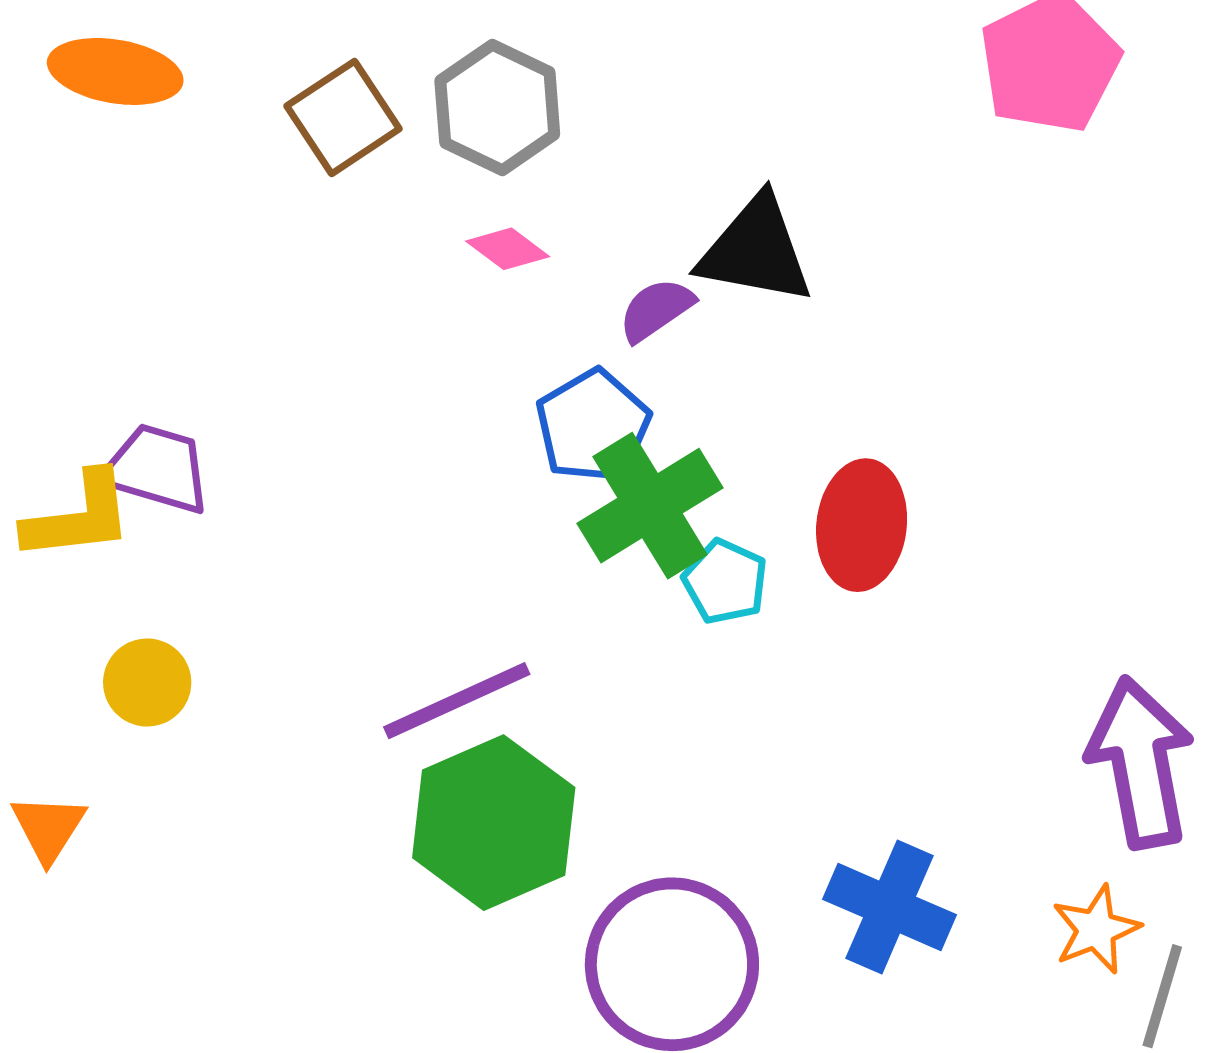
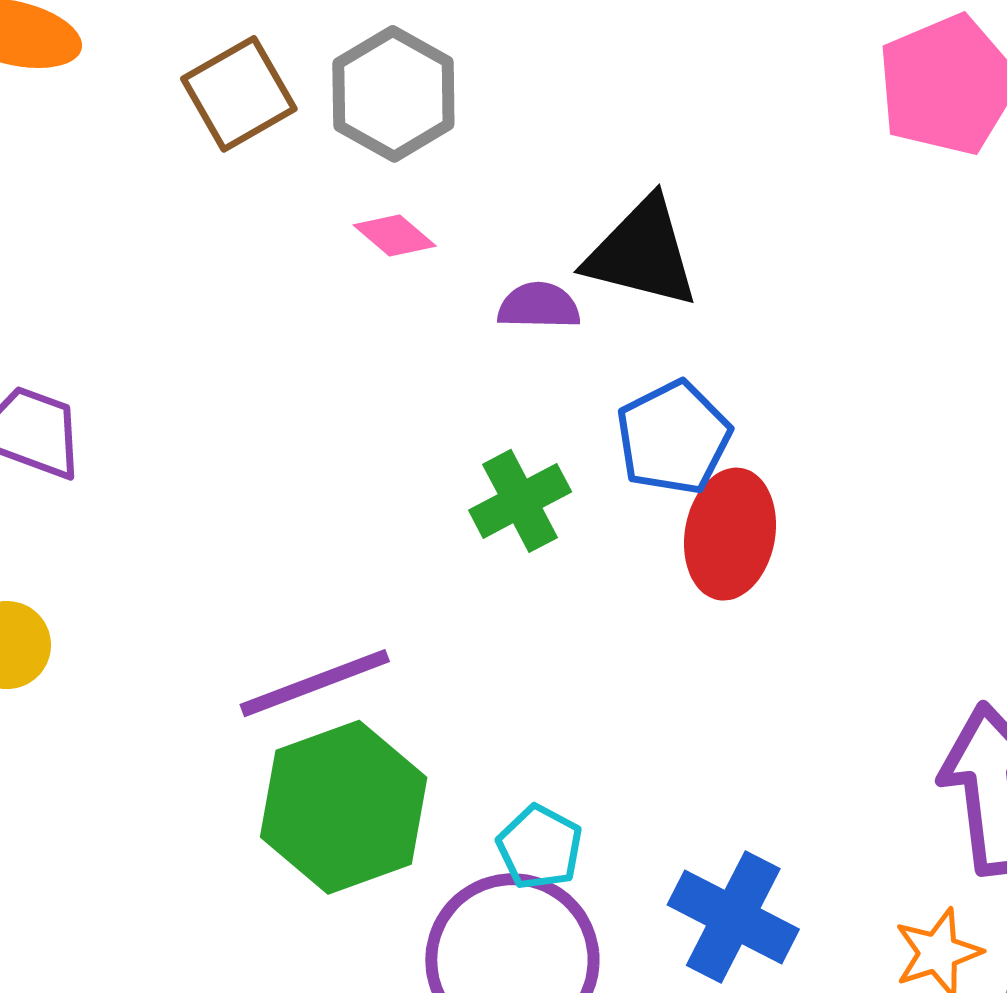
purple semicircle: (656, 310) -> (539, 306), turned 32
blue pentagon: (593, 426) -> (673, 438), moved
green cross: (650, 506) -> (520, 501), size x0.7
cyan pentagon: (725, 582) -> (540, 847), moved

